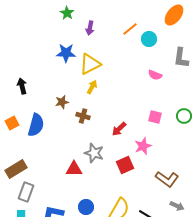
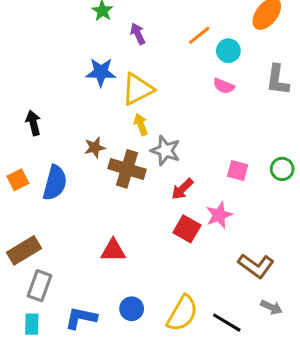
purple arrow: (90, 28) -> (138, 34), turned 144
pink semicircle: (155, 75) -> (224, 86), moved
yellow arrow: (92, 87) -> (141, 124), turned -48
brown cross: (83, 116) -> (127, 169), size x1.6
gray star: (94, 153) -> (165, 151), moved
red square: (125, 165) -> (187, 229), moved, turned -36

